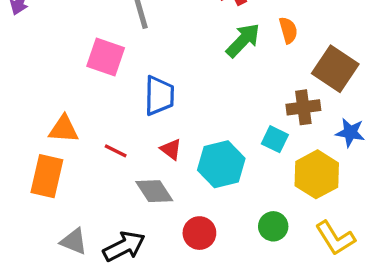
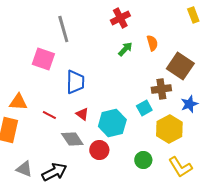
green arrow: (243, 40) -> (125, 49), size x0.7
blue star: (350, 132) -> (189, 104), turned -30
cyan square: (275, 139) -> (144, 108), turned 35
red circle: (199, 233) -> (99, 150), moved

